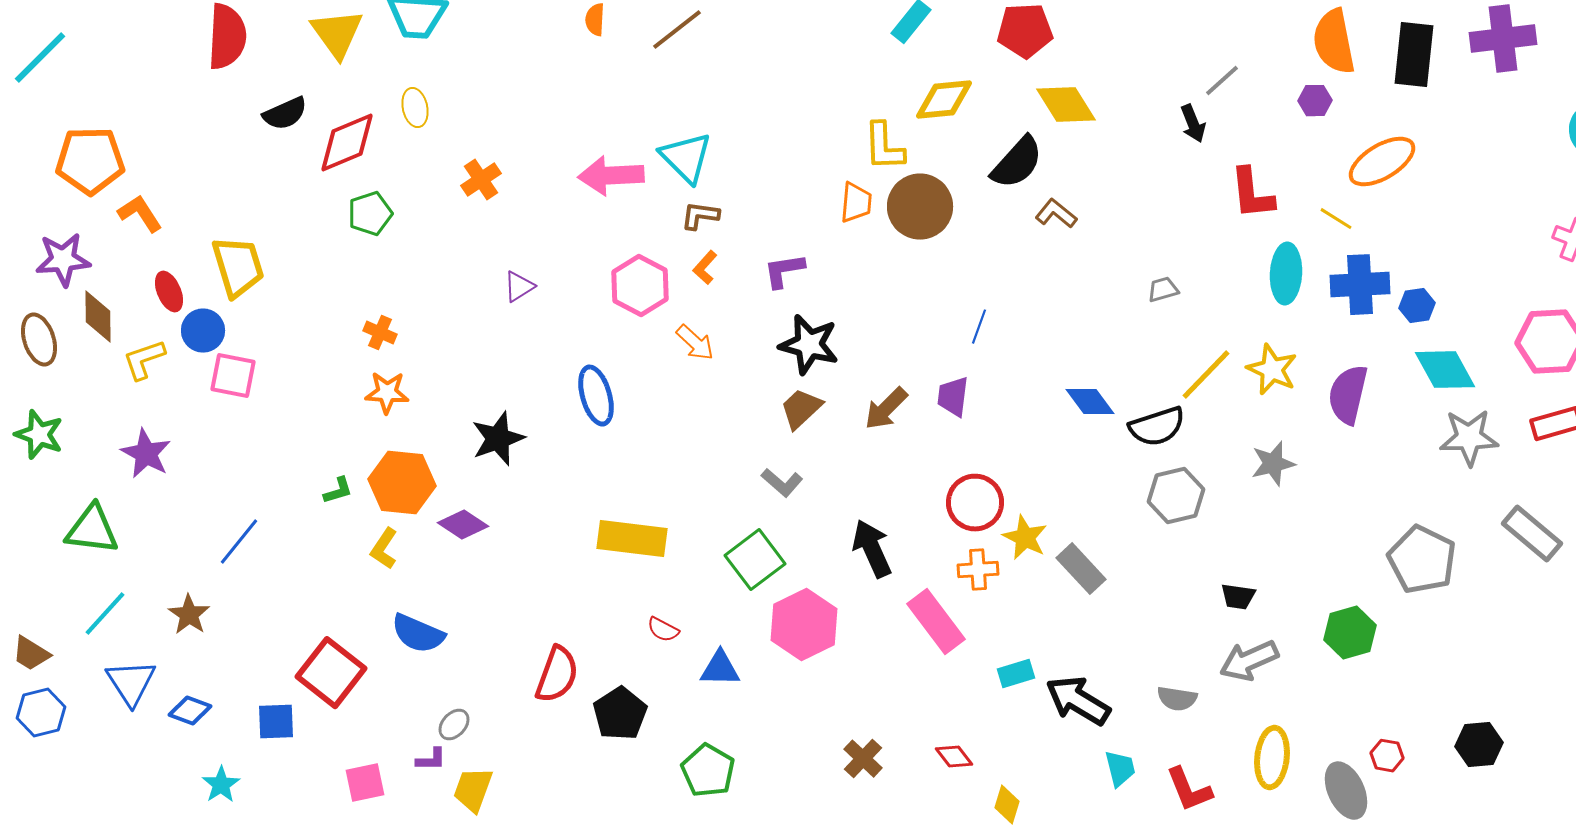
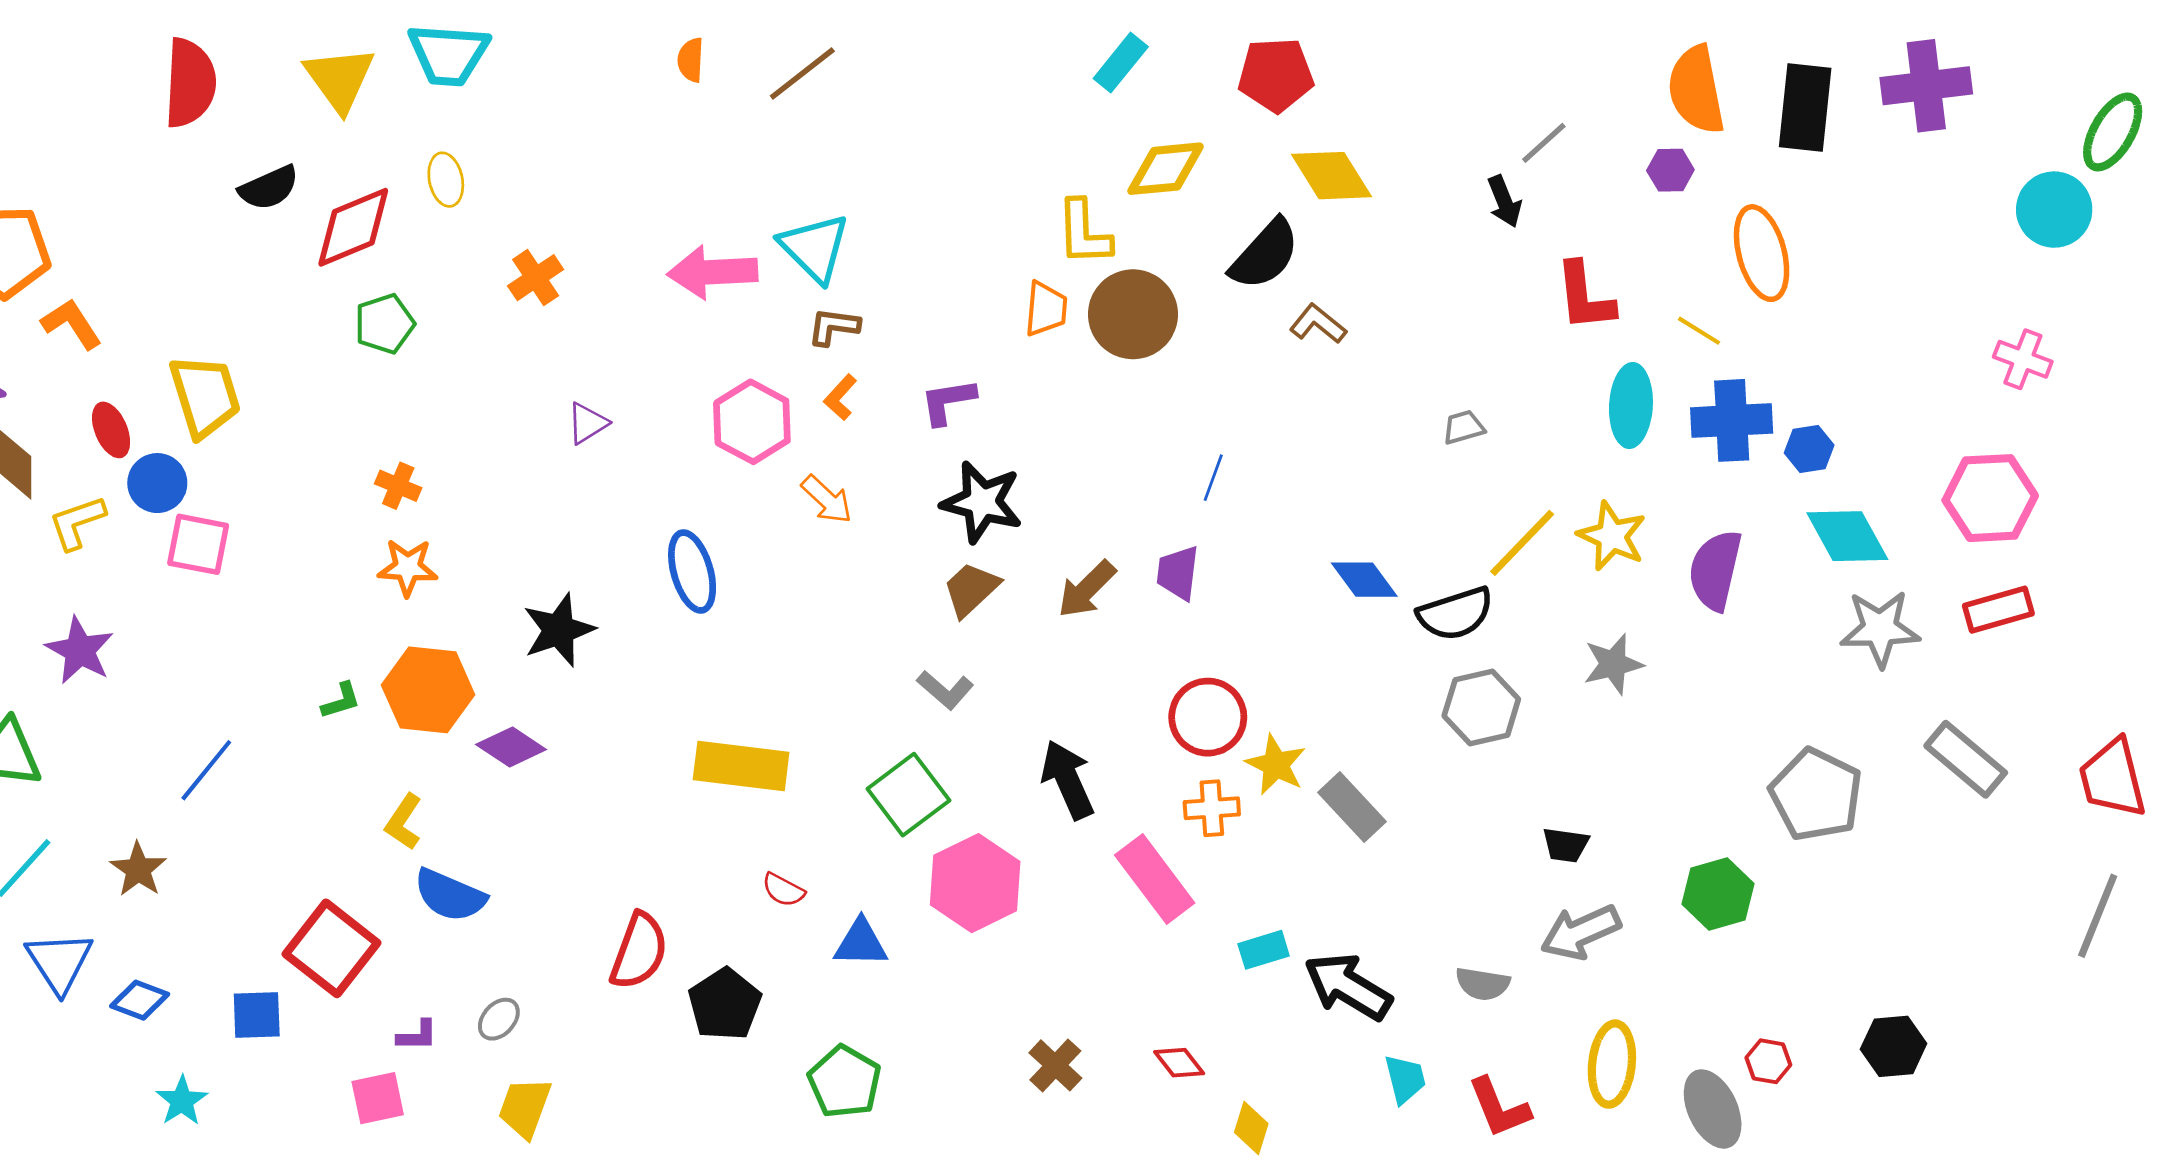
orange ellipse: (1382, 162) -> (1762, 253), turned -74
yellow L-shape: (384, 549) -> (404, 822), moved
purple L-shape: (431, 760) -> (417, 1035), moved

